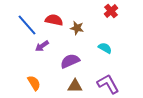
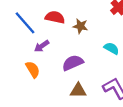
orange semicircle: (34, 83) -> (33, 69), moved

